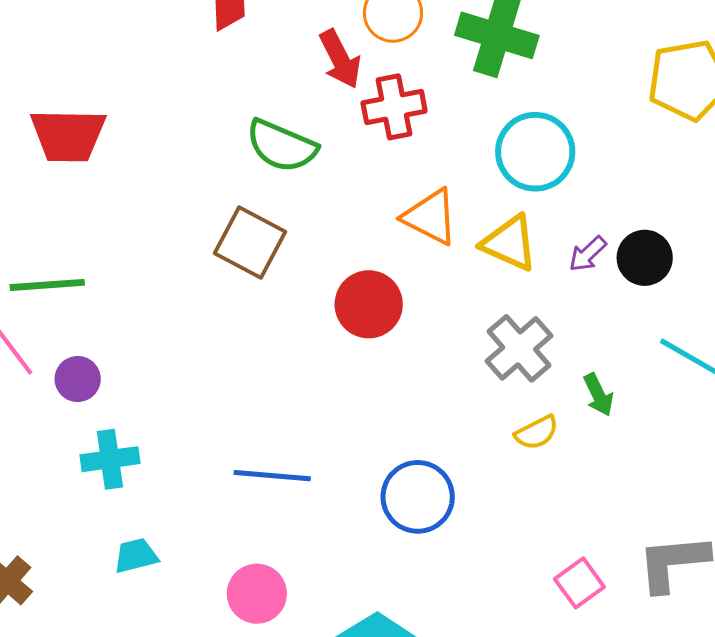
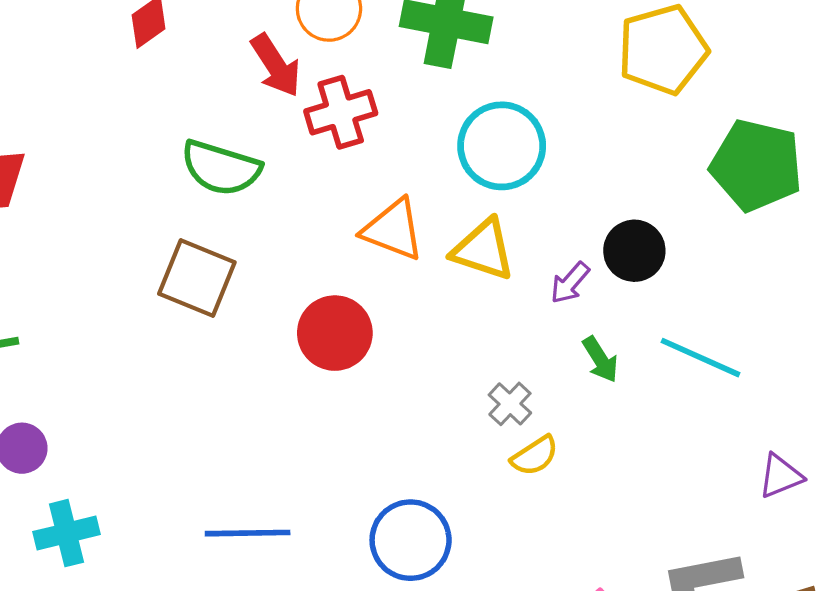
purple arrow: (588, 254) -> (570, 283), moved
gray cross: (519, 348) -> (510, 404), moved, size x0.6
green arrow: (598, 395) -> (600, 359), moved

